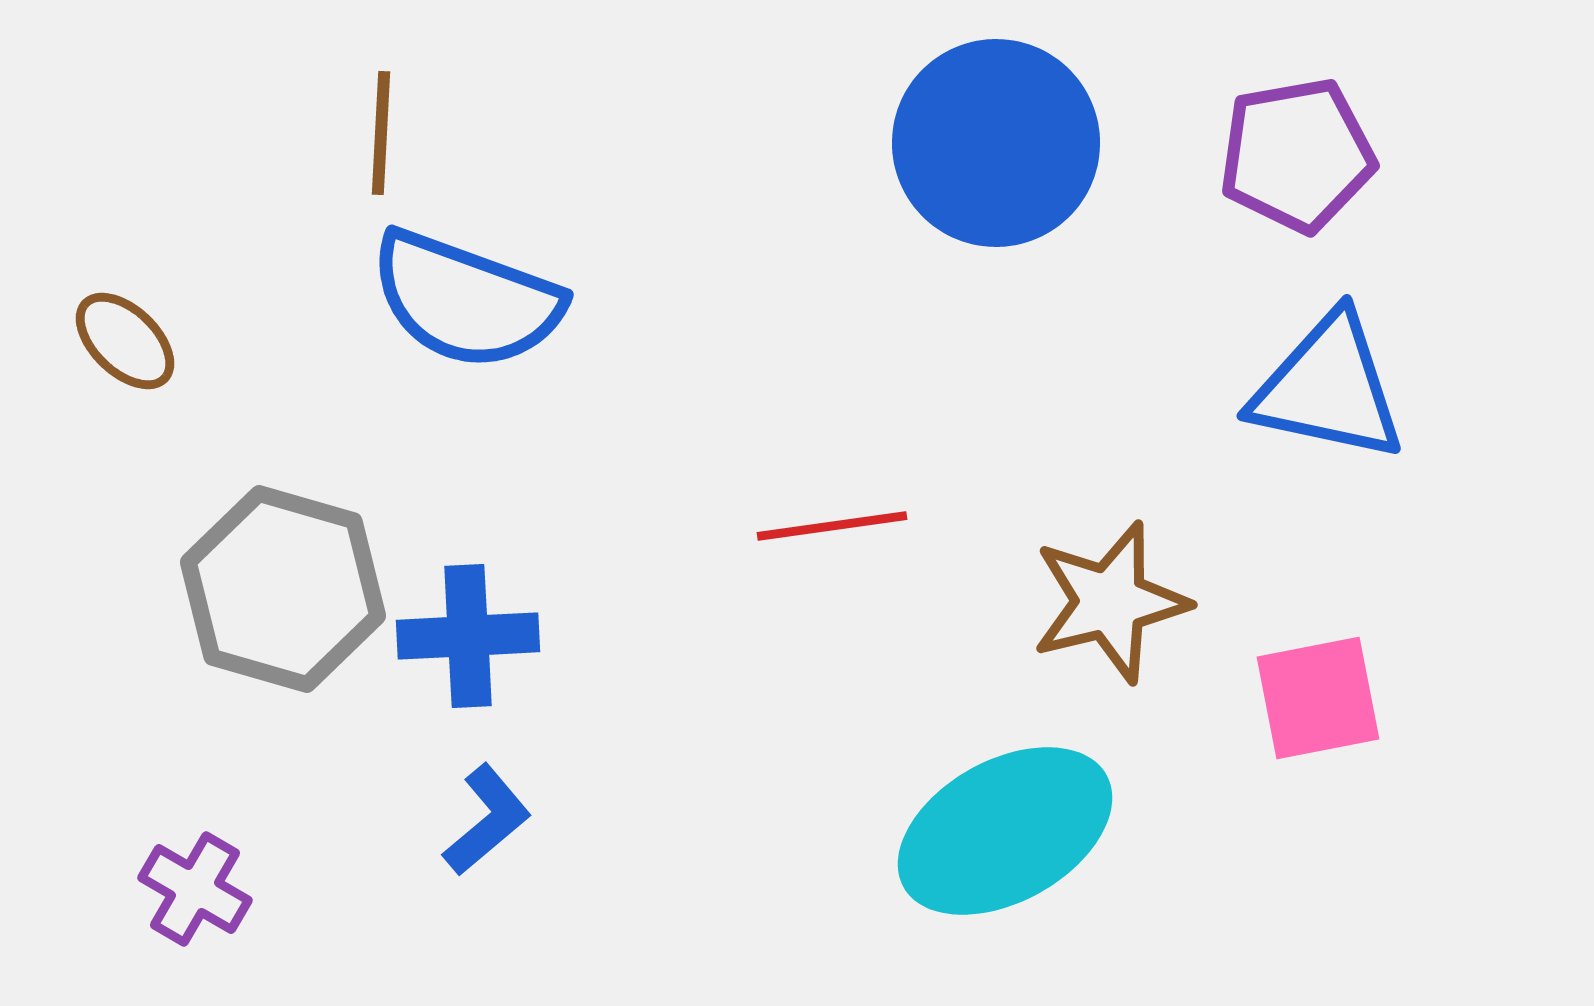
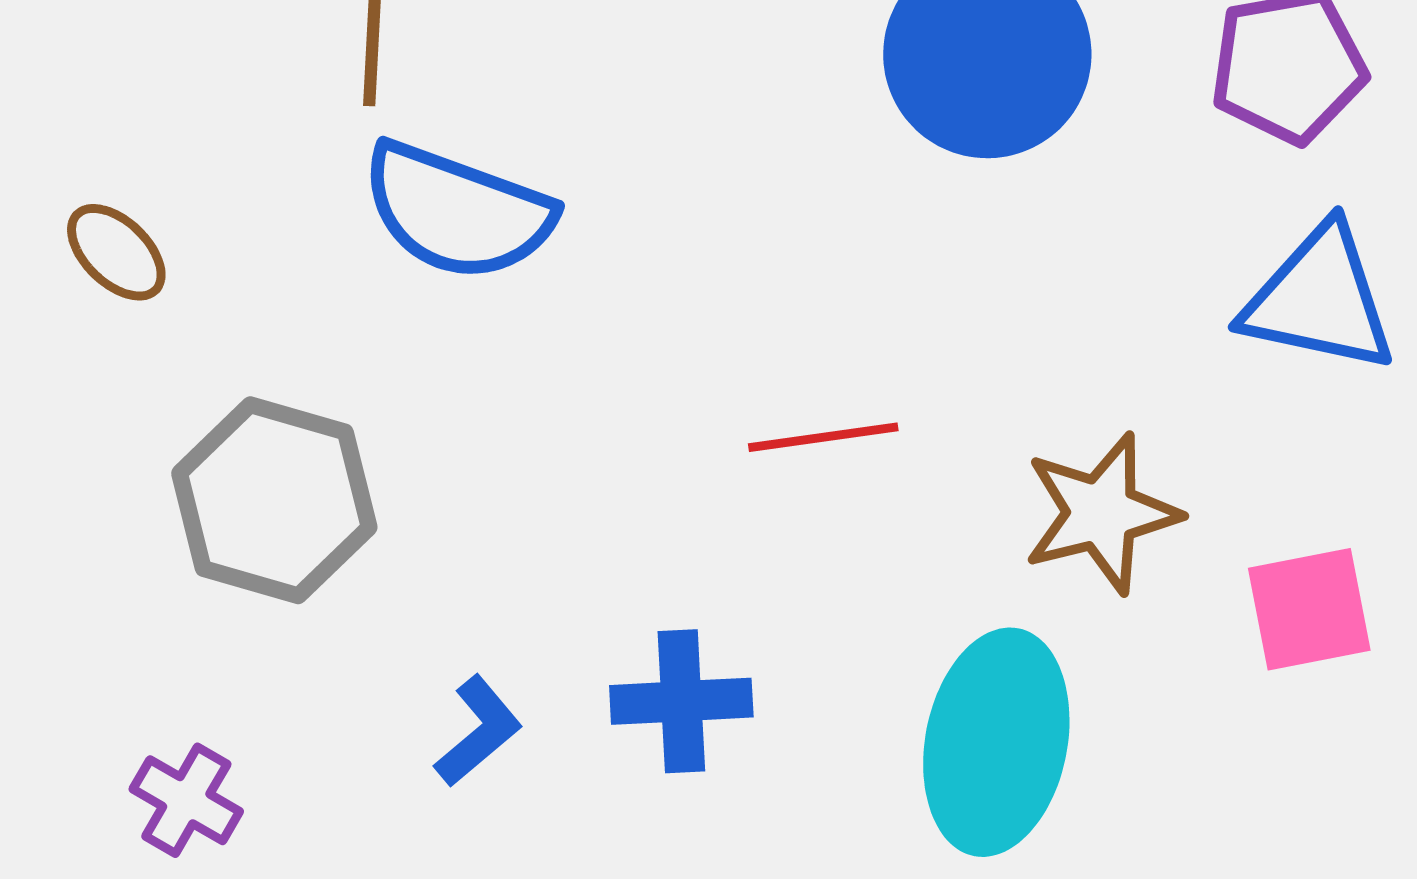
blue cross: (468, 636) -> (681, 701), moved
cyan ellipse: (1005, 831) -> (996, 742), turned -50

